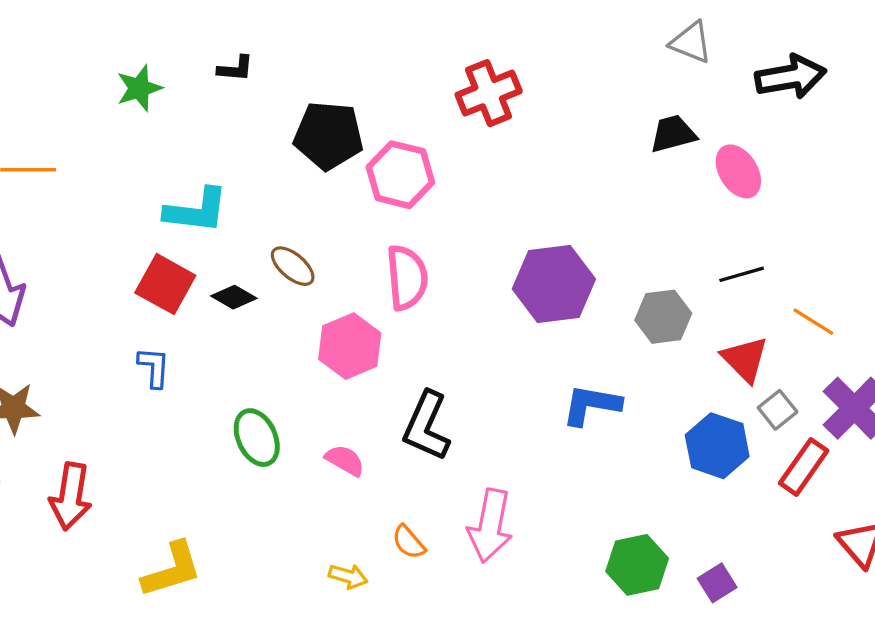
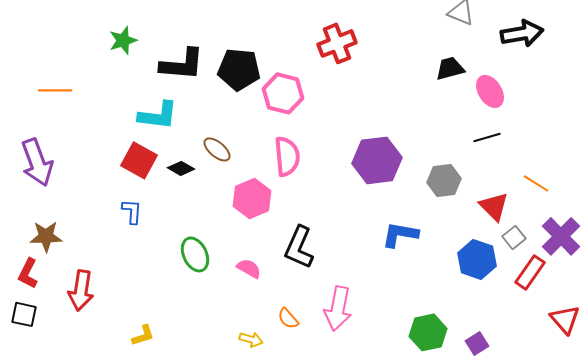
black L-shape: (236, 69) -> (182, 64), moved, size x2.0
black line: (742, 274) -> (487, 137), moved
yellow L-shape: (172, 570) -> (143, 335), size x0.6

